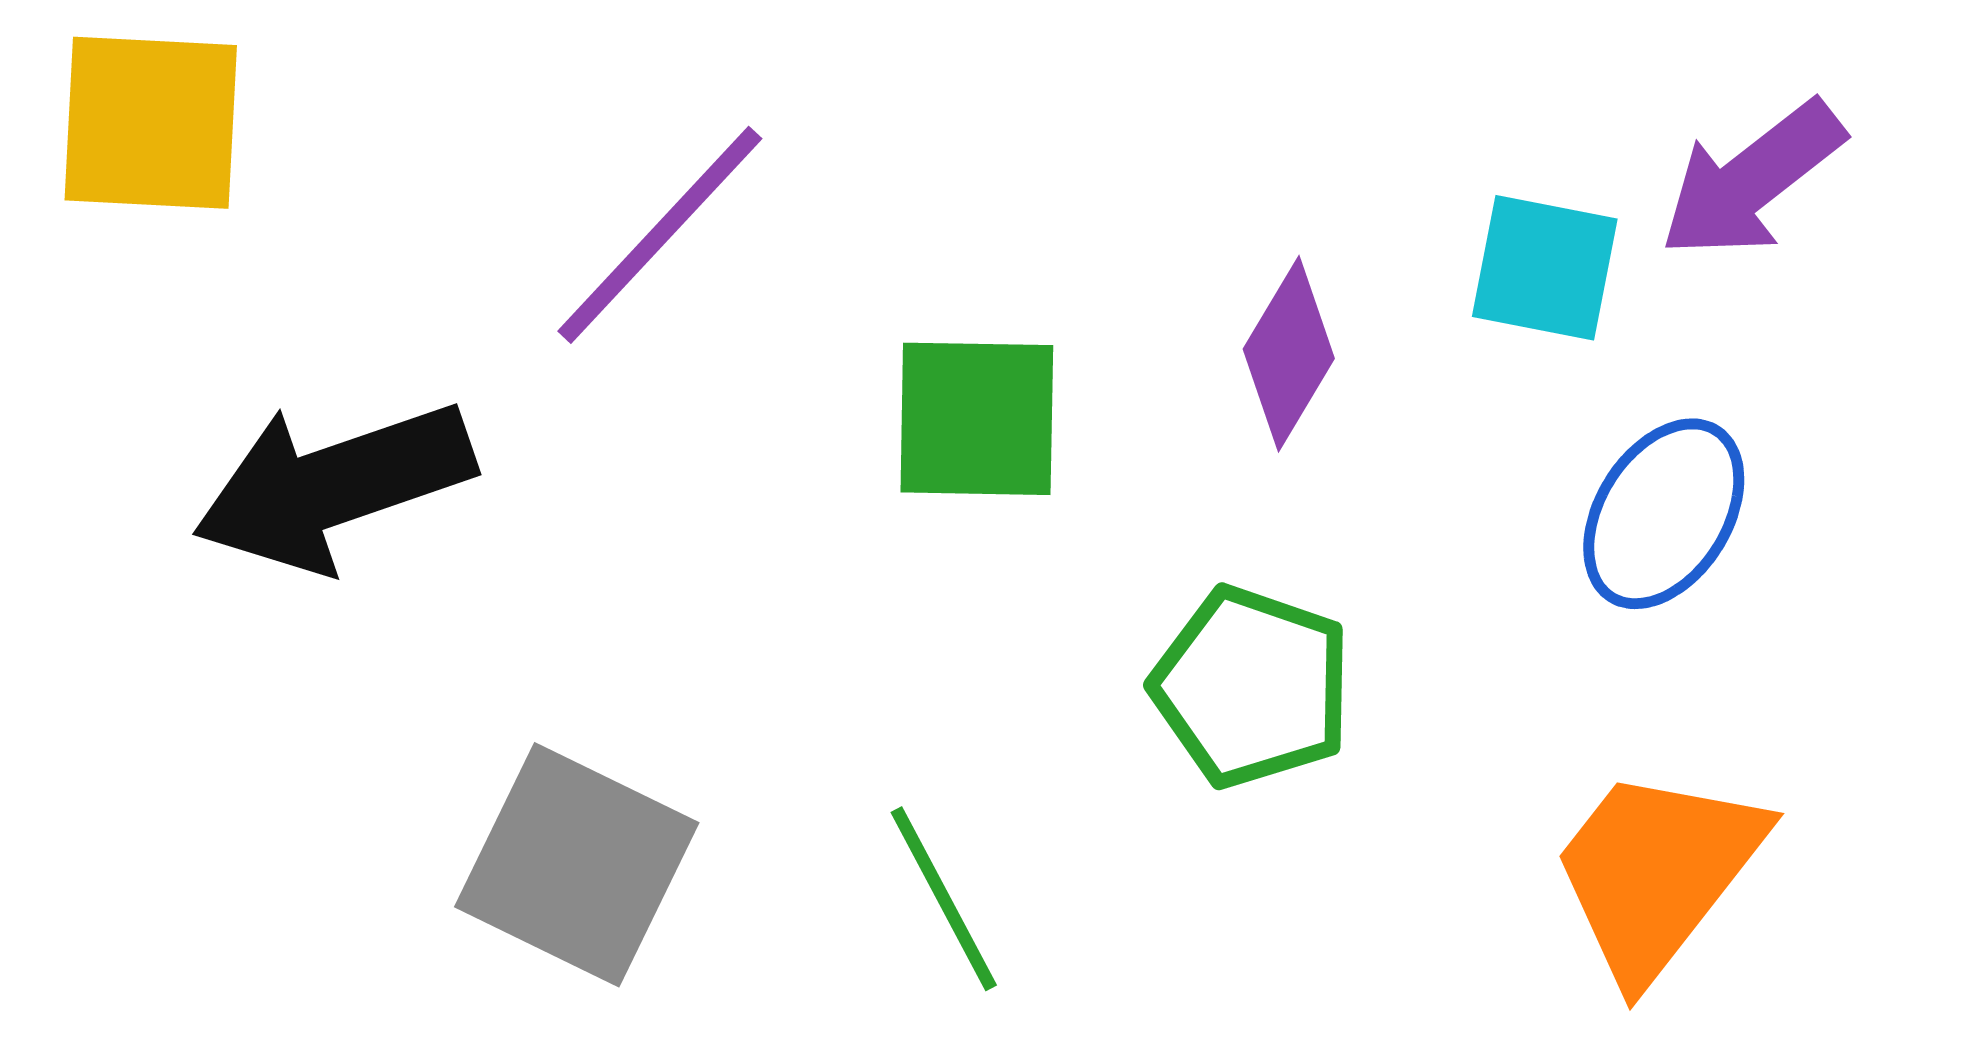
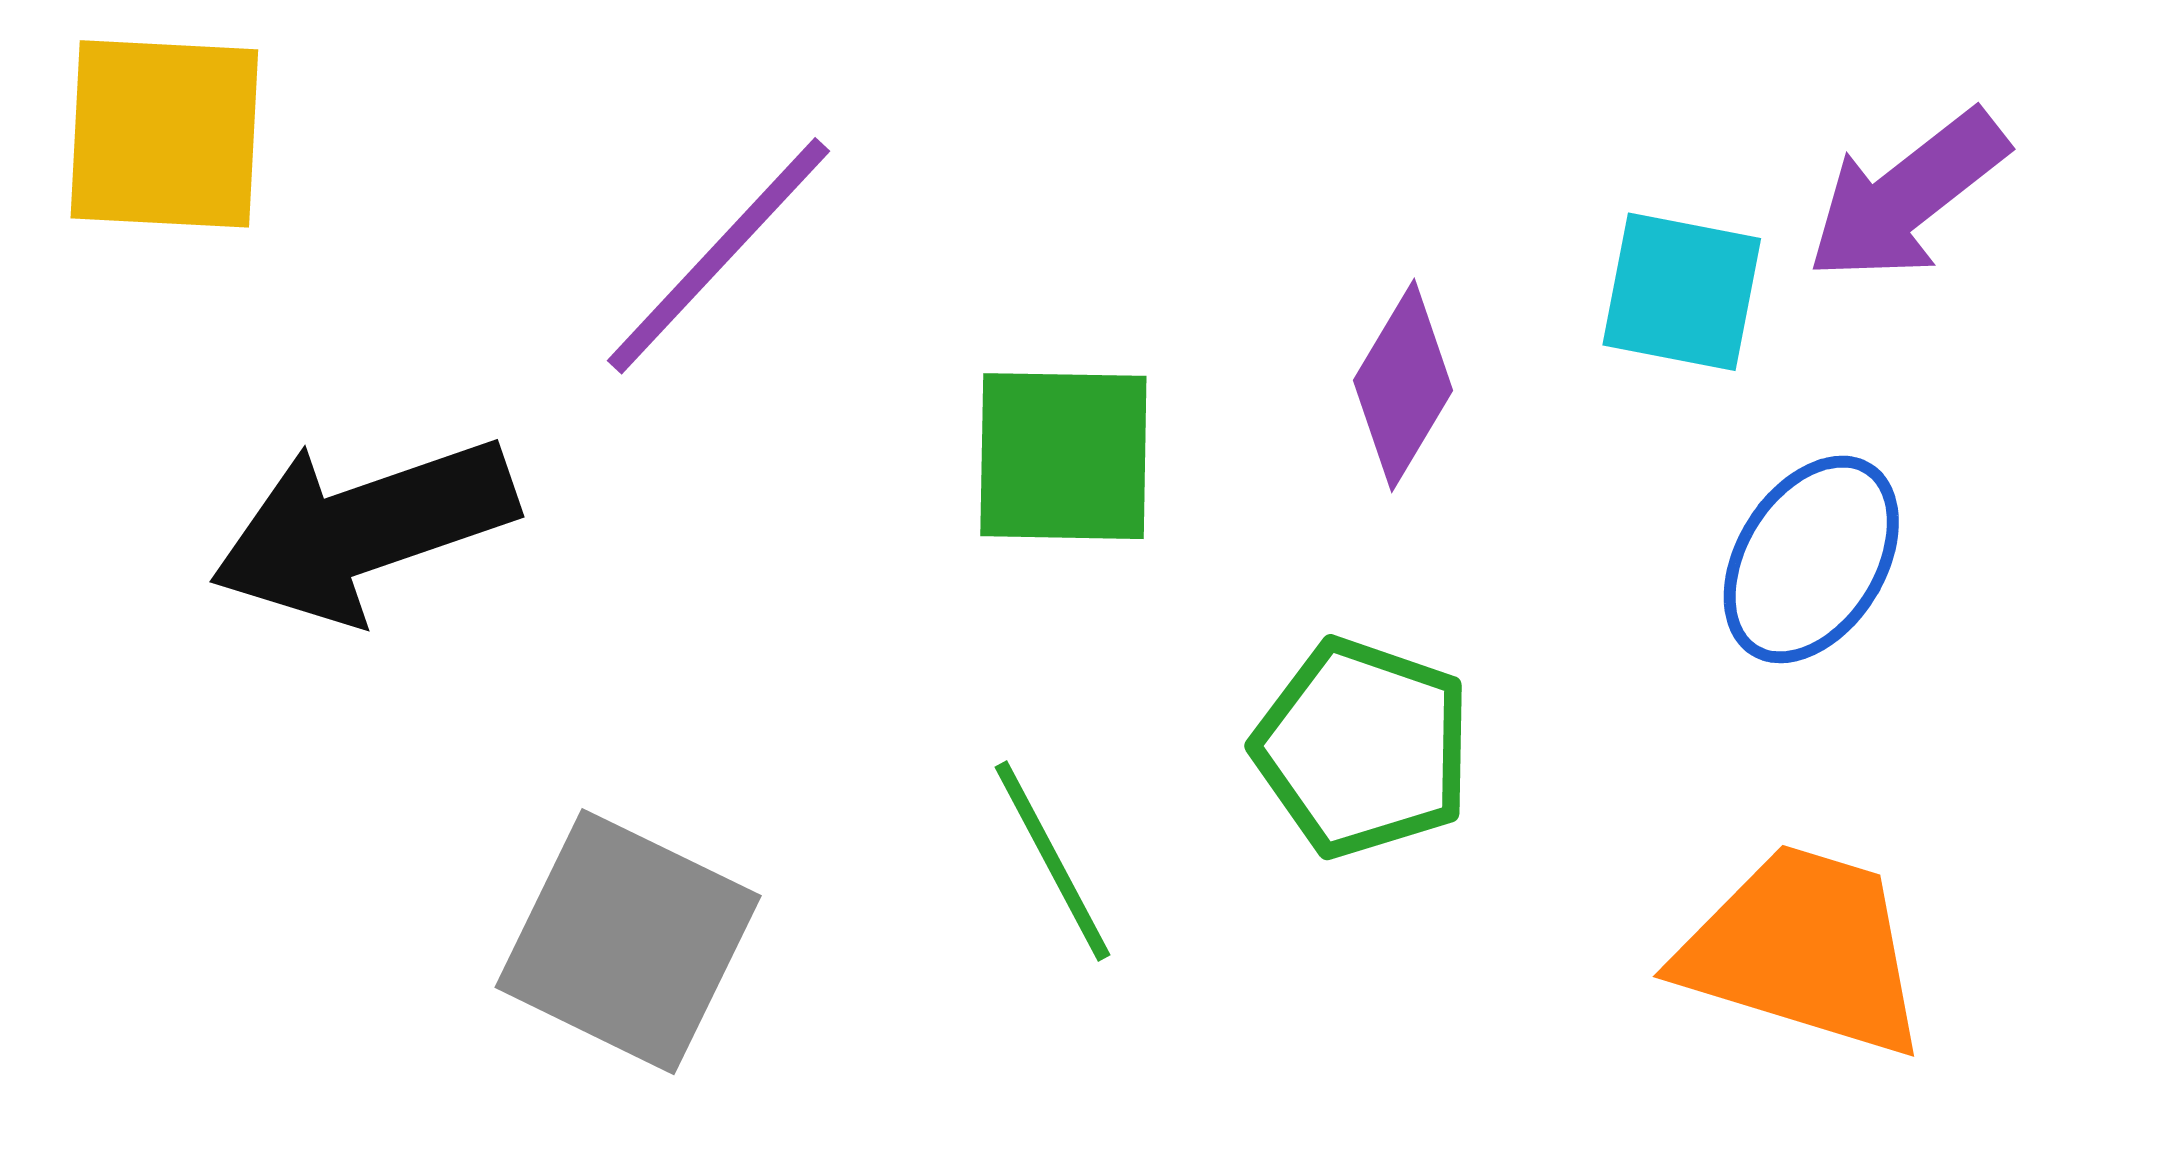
orange trapezoid: (1657, 873) -> (1804, 950), turned 69
green line: (944, 899) -> (1053, 861), moved

